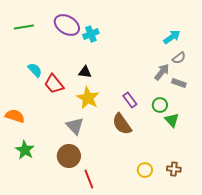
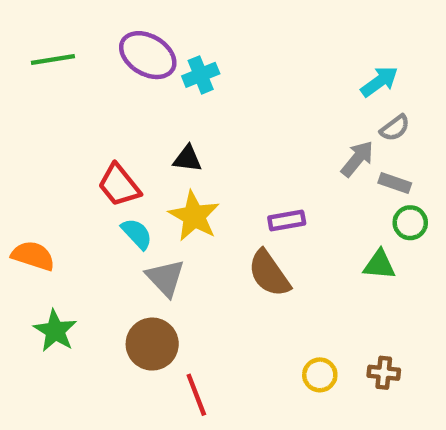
cyan semicircle: (35, 70) -> (137, 234), moved
purple rectangle: (130, 100) -> (287, 221), turned -63
green circle: (160, 105) -> (410, 223), moved
green triangle: (172, 120) -> (379, 265), turned -42

